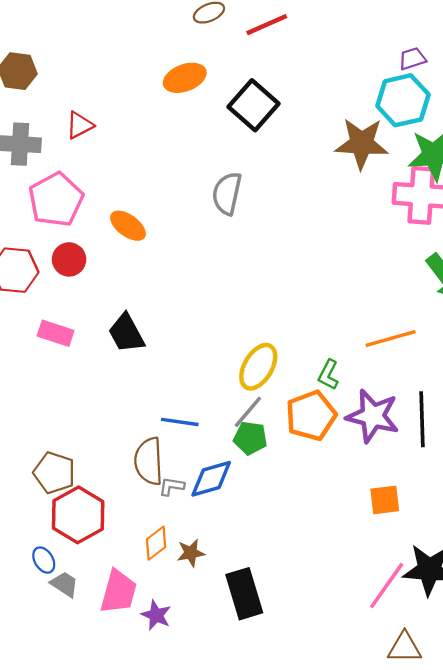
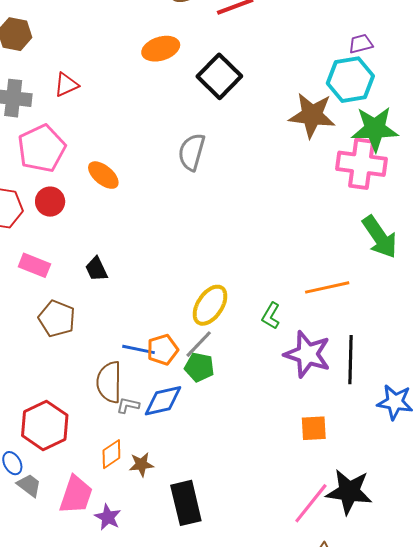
black trapezoid: (126, 333) -> (96, 269), size x0.7
orange pentagon: (311, 416) -> (163, 350), moved, size x0.7
brown pentagon: (54, 473) -> (57, 319), moved

